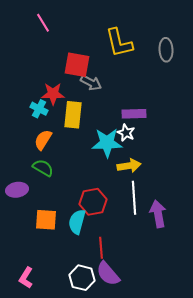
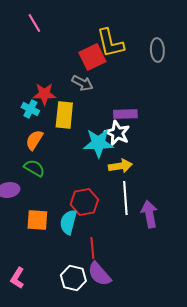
red square: (77, 65) -> (92, 57), moved, turned -36
white star: (126, 133) -> (117, 133), size x1.4

